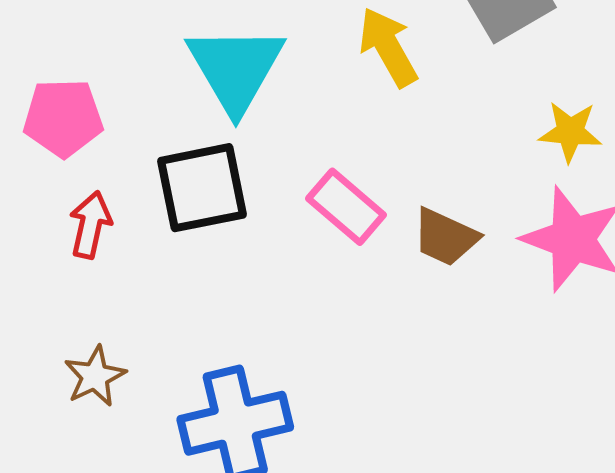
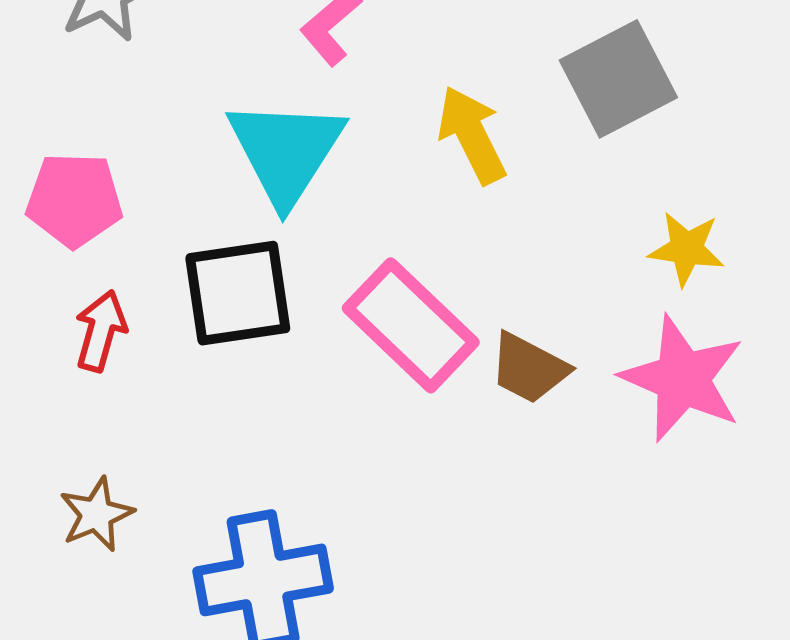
pink rectangle: (346, 207) -> (411, 325), size x1.4

